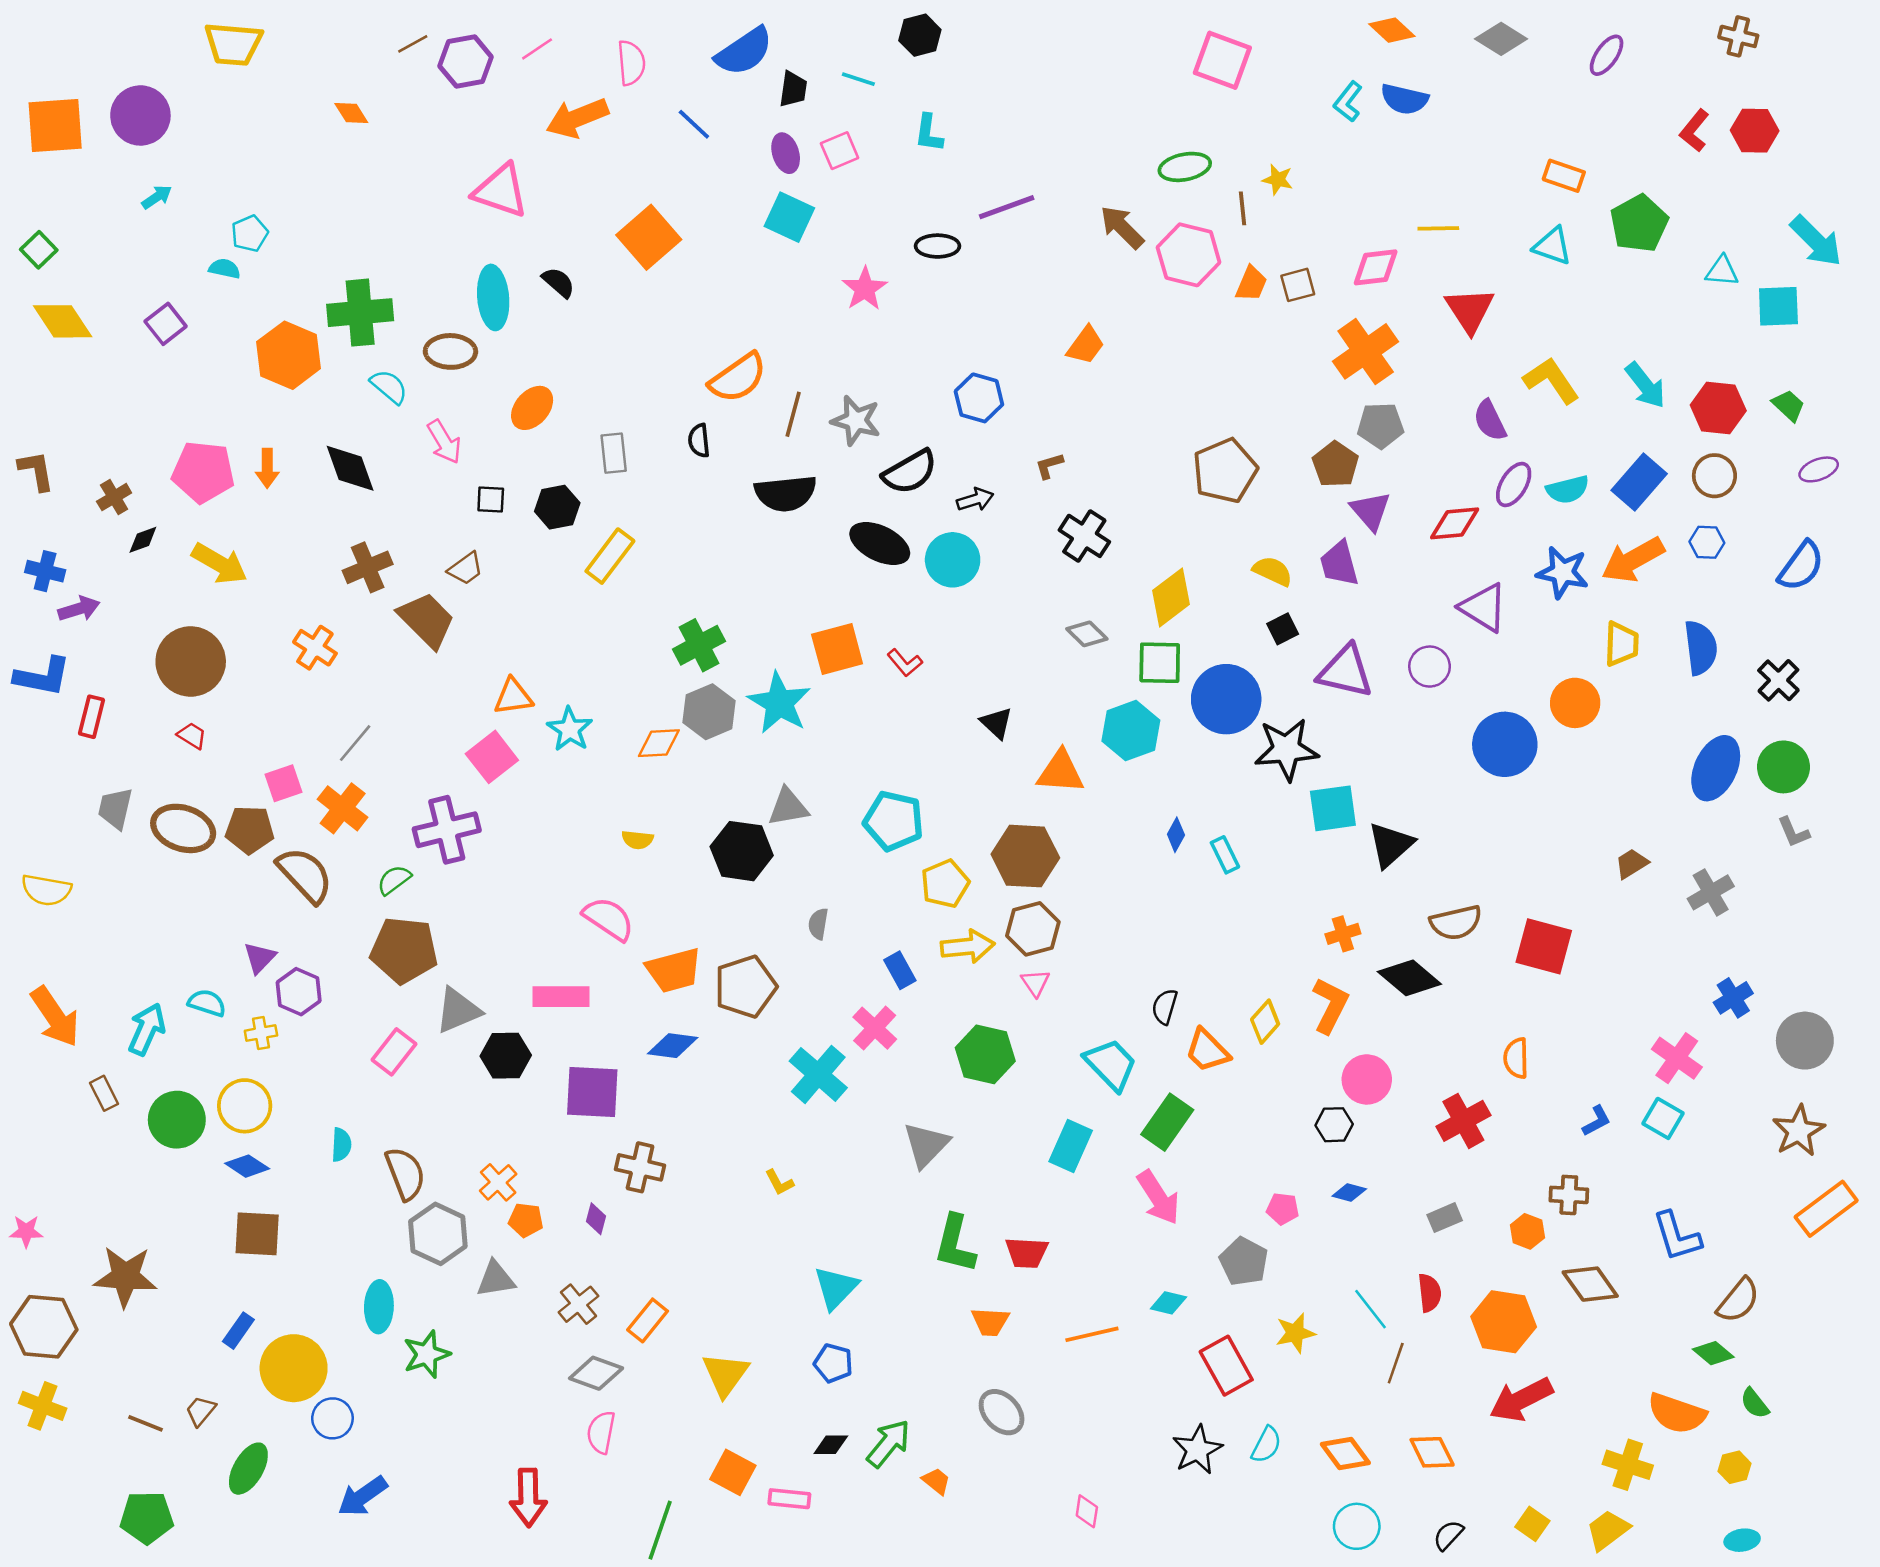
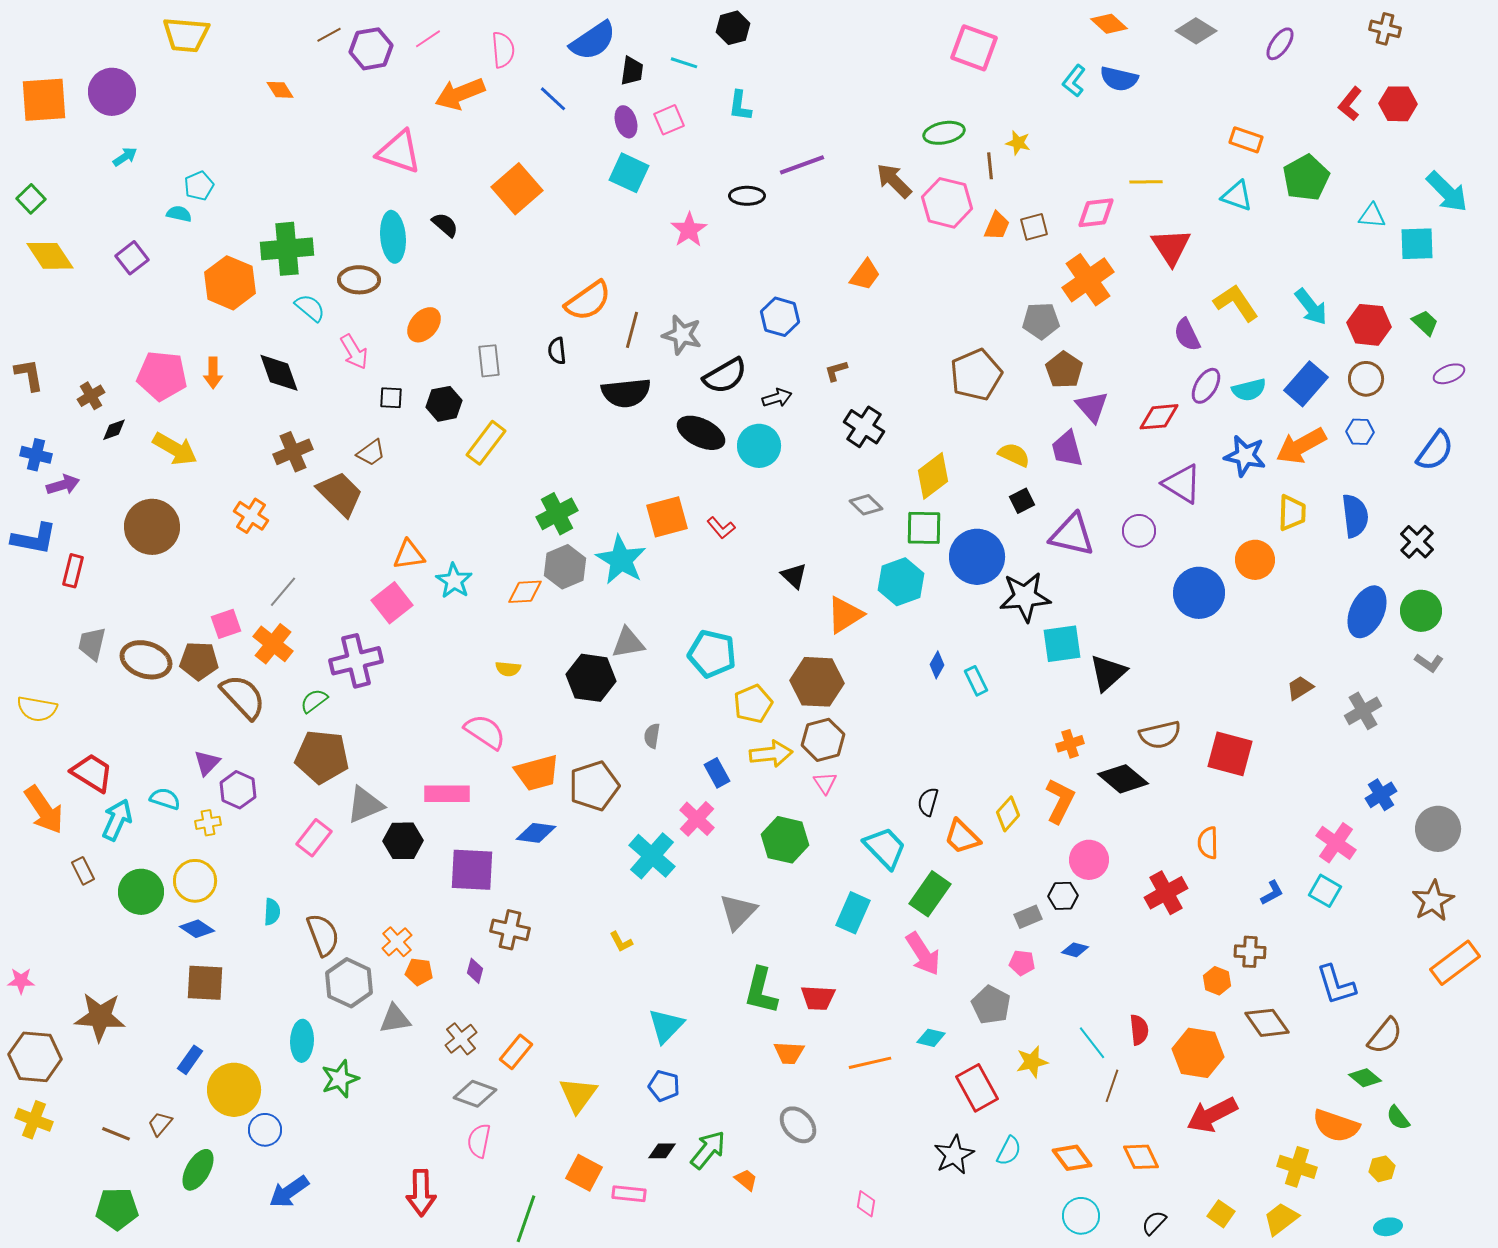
gray pentagon: (1381, 426) -> (1041, 321), moved
red trapezoid: (192, 736) -> (92, 773), moved, size x1.8
orange triangle: (1060, 772) -> (845, 615), turned -36
gray L-shape: (1794, 832) -> (1429, 663), turned -32
gray rectangle: (1445, 1218) -> (1028, 917), moved

